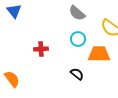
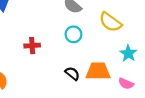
orange trapezoid: (99, 54) -> (98, 71), moved

